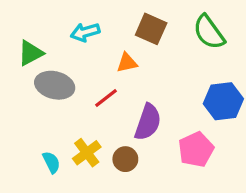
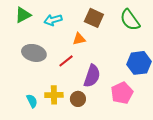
green triangle: (31, 53) -> (23, 15), moved
yellow cross: (87, 153) -> (54, 95), turned 36

